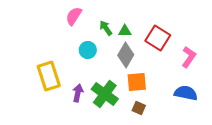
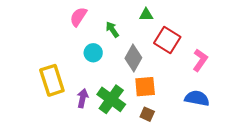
green triangle: (125, 31) -> (146, 15), moved

